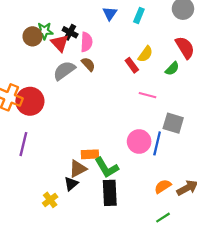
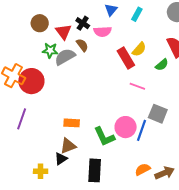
green star: (44, 31) -> (50, 50), moved
black cross: (70, 32) -> (83, 23), moved
pink semicircle: (86, 42) -> (103, 32), moved, turned 78
brown semicircle: (88, 64) -> (82, 45), moved
red rectangle: (132, 65) -> (126, 58), size x1.5
orange rectangle: (90, 154) -> (72, 123), moved
green L-shape: (107, 168) -> (104, 137), moved
yellow cross: (50, 200) -> (41, 171), turned 32

